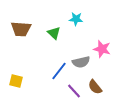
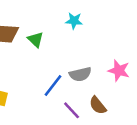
green triangle: (54, 33) -> (36, 39), moved
pink star: (102, 49) -> (119, 71), moved

